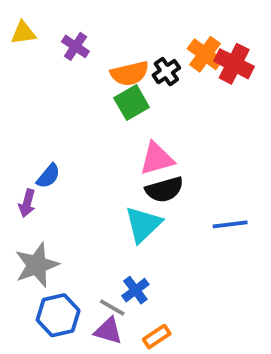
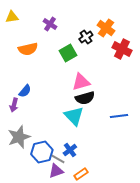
purple cross: (75, 46) -> (50, 24), moved
red cross: (234, 64) -> (122, 49), moved
orange semicircle: (130, 74) -> (28, 49), moved
cyan triangle: (143, 224) -> (74, 116), turned -30
blue hexagon: (58, 315) -> (42, 152), moved
purple triangle: (108, 331) -> (56, 171), turned -35

